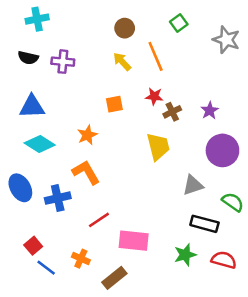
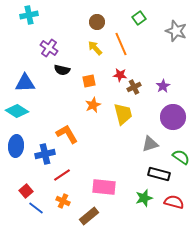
black semicircle: (28, 58) -> (62, 70), moved
purple cross: (63, 62) -> (49, 48), turned 30
orange star: (87, 135) -> (93, 105), moved
cyan diamond: (40, 144) -> (17, 111), moved
blue ellipse: (20, 188) -> (16, 146), turned 35
red line: (99, 220) -> (62, 175), moved

